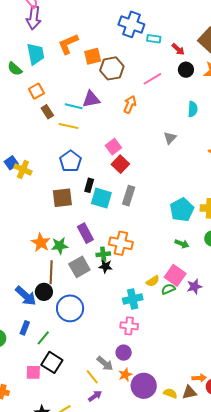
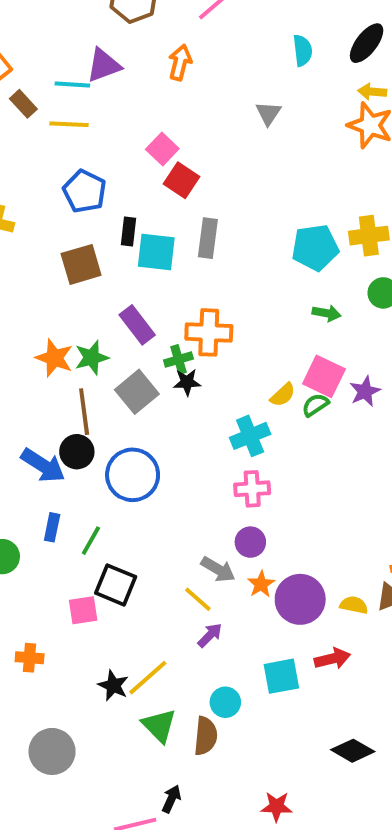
cyan pentagon: (182, 210) -> (315, 248), turned 30

